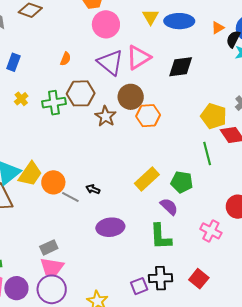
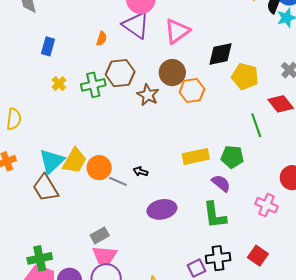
purple triangle: (110, 62) -> (136, 25), moved
black diamond: (181, 67) -> (220, 54), moved
yellow pentagon: (214, 116) -> (245, 76), moved
yellow rectangle: (147, 179) -> (196, 156), turned 35

